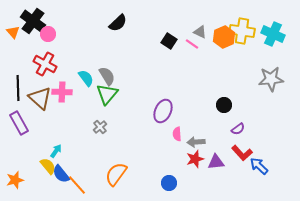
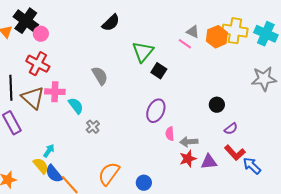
black square: (169, 41) -> (159, 71), moved
cyan semicircle: (86, 78) -> (76, 106), moved
green triangle: (107, 94) -> (143, 52), moved
blue circle: (169, 183) -> (144, 183), moved

